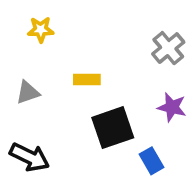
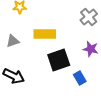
yellow rectangle: (87, 79) -> (45, 34), size x1.5

